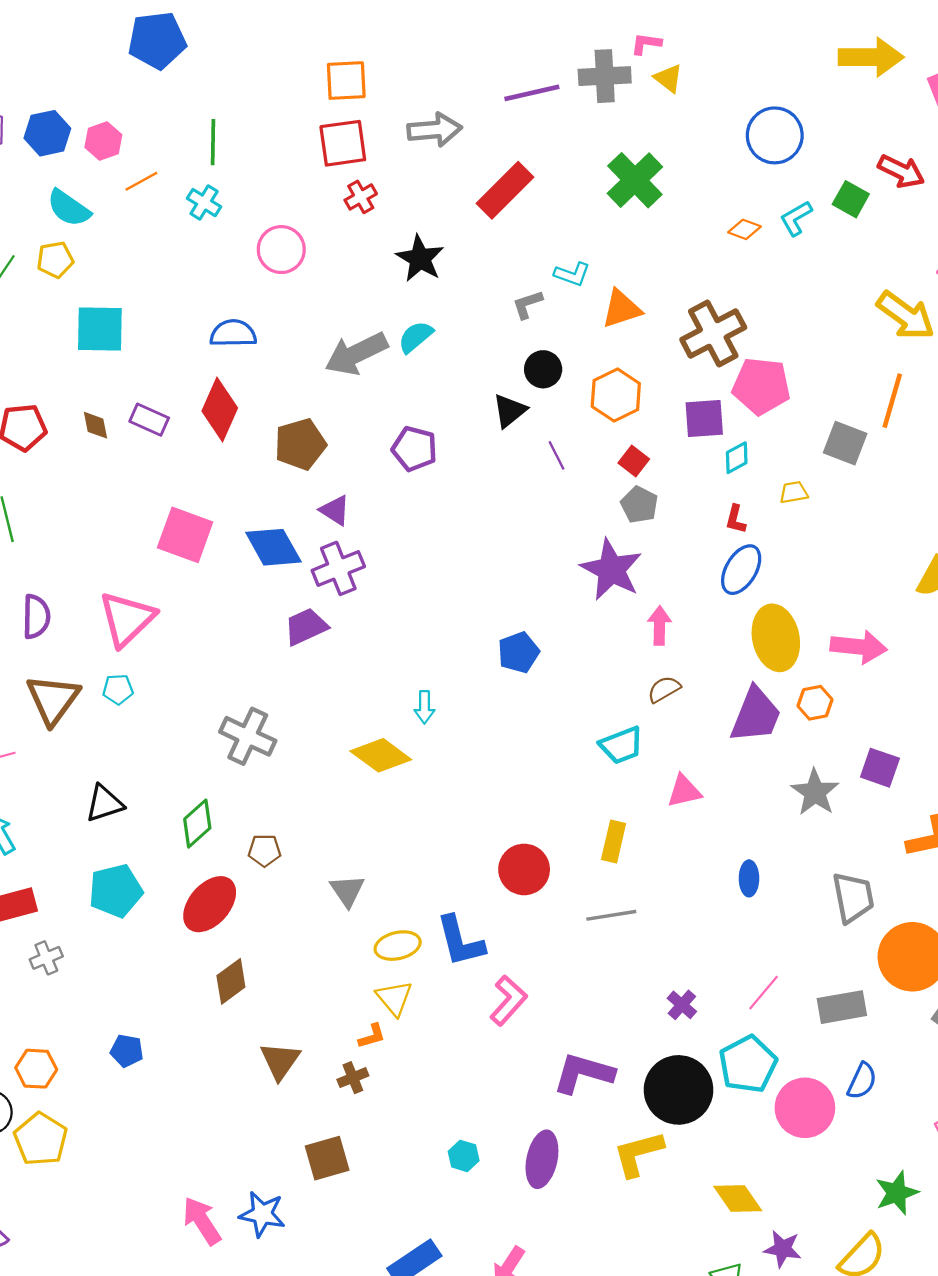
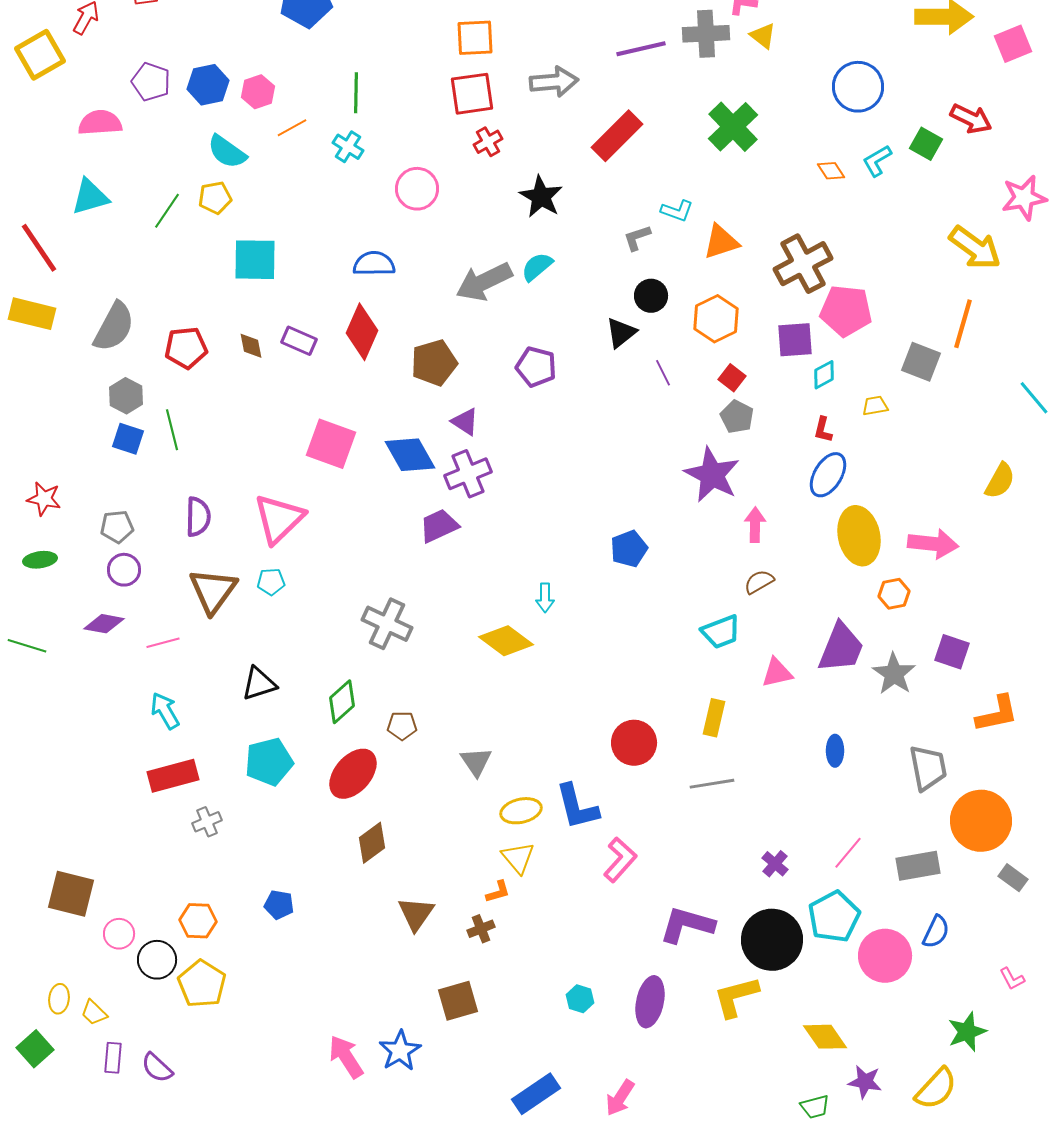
orange diamond: (745, 229) -> (831, 171), turned 36
purple trapezoid: (756, 715) -> (841, 648), moved
blue star: (262, 1214) -> (400, 1051), turned 30

